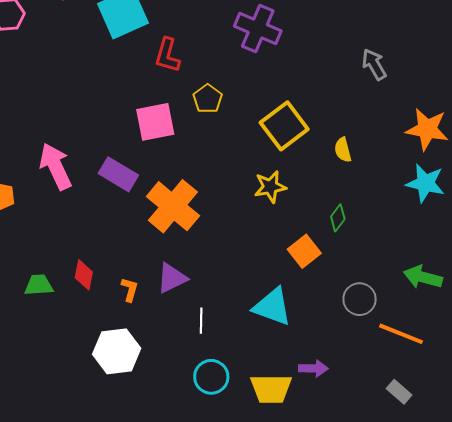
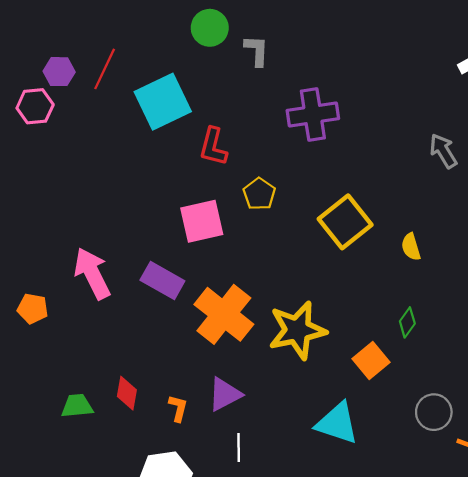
purple cross: (258, 29) -> (313, 115), turned -30
yellow star: (270, 187) -> (297, 330), moved, size x1.6
white line: (201, 321) -> (239, 448), moved

